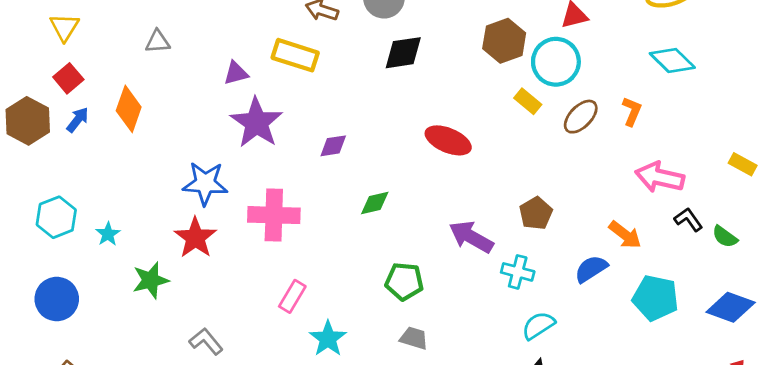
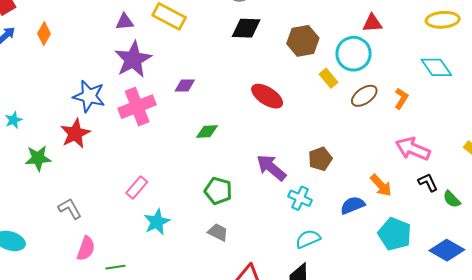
brown hexagon: (504, 41) -> (303, 41), moved
orange diamond: (129, 109) -> (44, 34), size x0.7
pink cross: (274, 215) -> (137, 107), moved, turned -33

